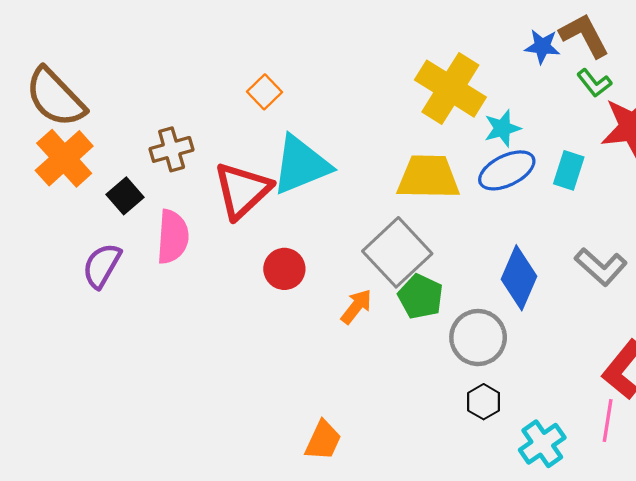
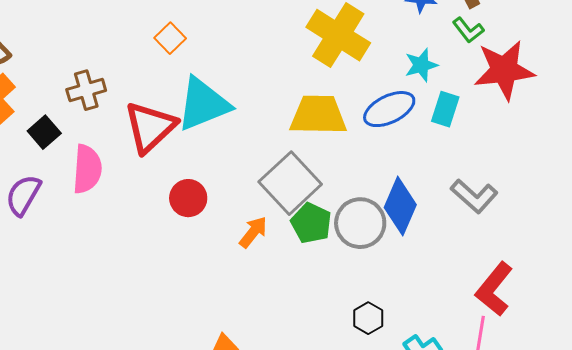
cyan star: (502, 128) -> (421, 65), moved
gray circle: (478, 338) -> (360, 223), moved

